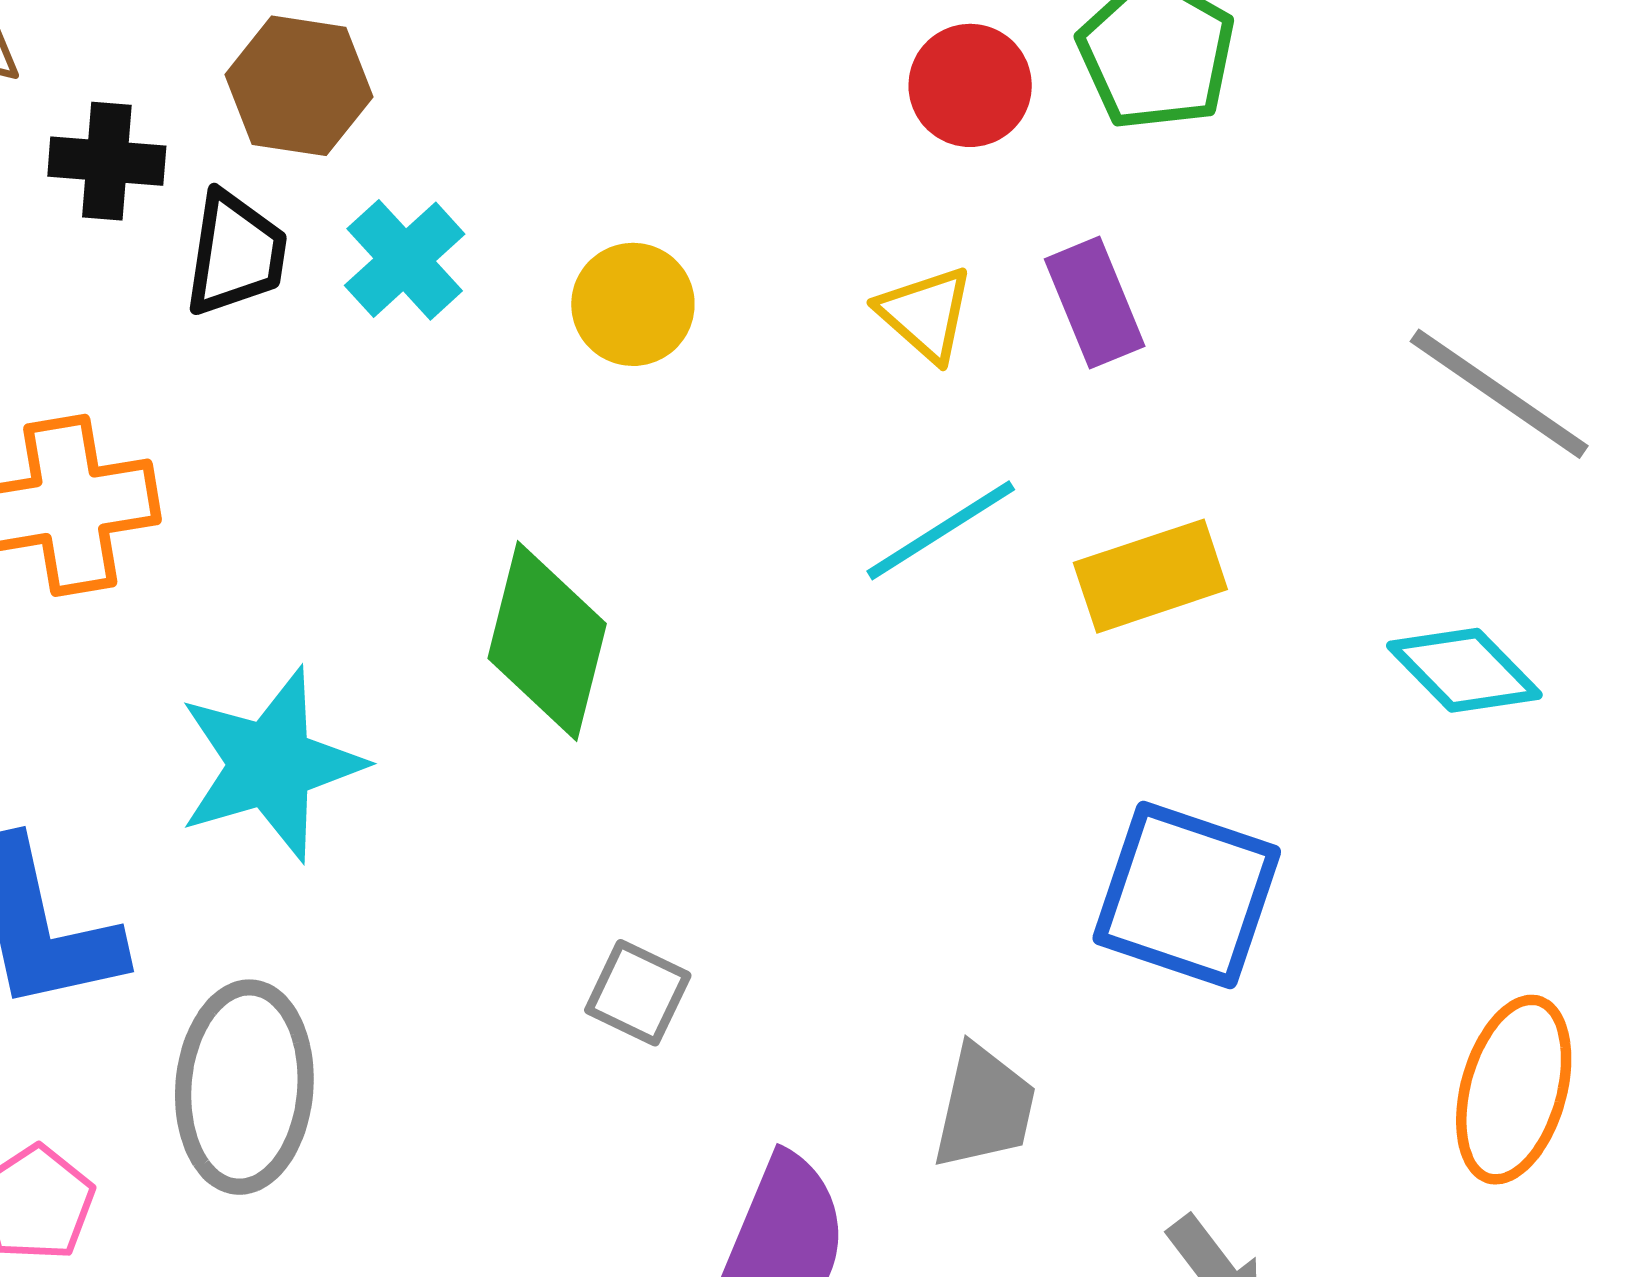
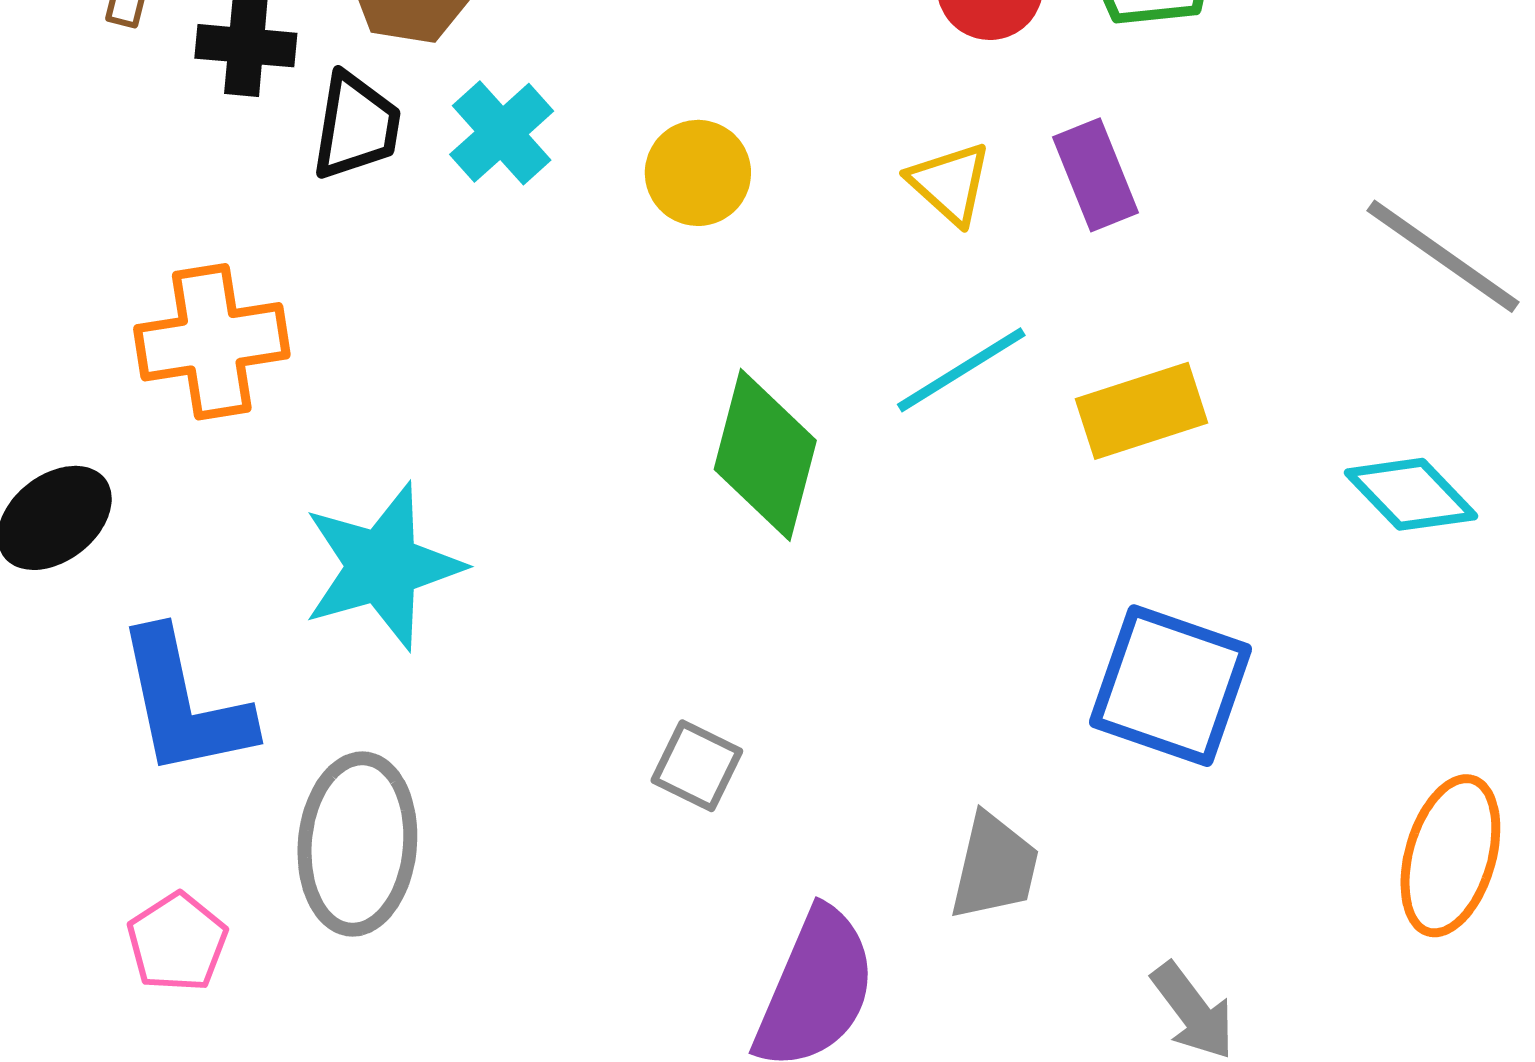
green diamond: (547, 641) -> (765, 455), moved

